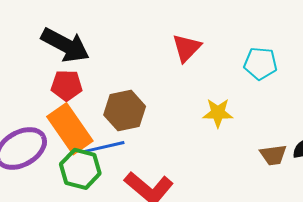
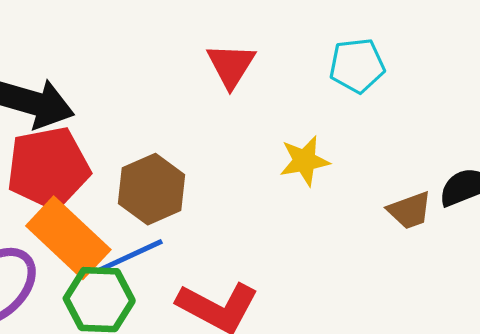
red pentagon: (67, 85) -> (48, 168), size x1.6

